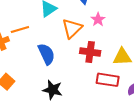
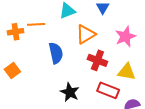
pink star: (98, 20) -> (125, 37), moved, size x1.5
black star: (53, 90) -> (70, 92), moved

